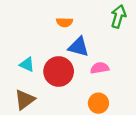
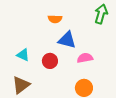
red circle: (59, 71) -> (50, 61), size x0.6

